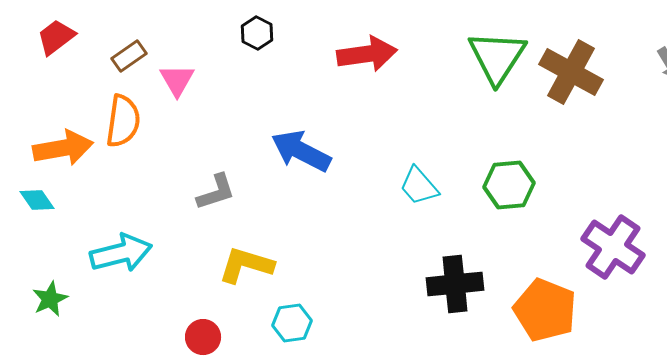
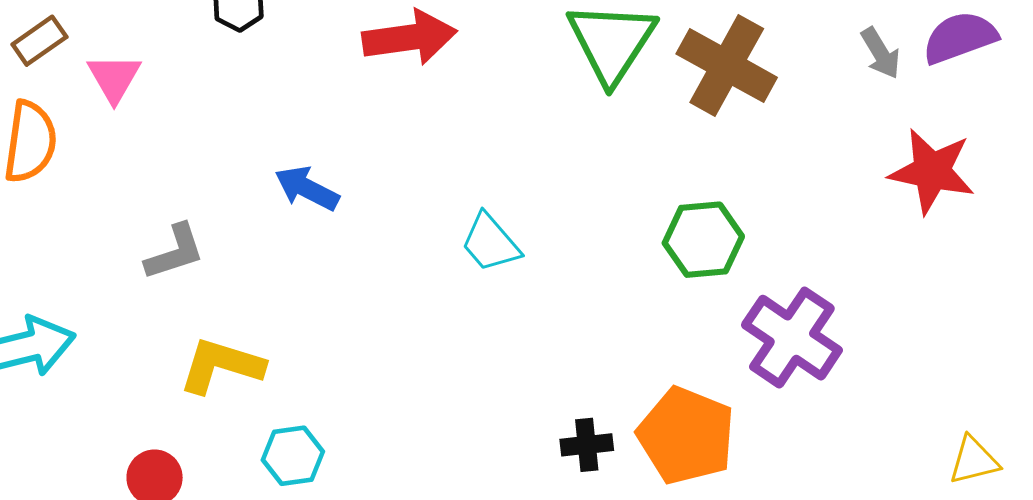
blue arrow: (301, 151) -> (307, 188), size x0.7
green hexagon: (509, 185) -> (703, 240), moved
black cross: (455, 284) -> (587, 445), moved, size x0.6

